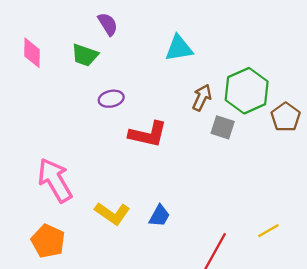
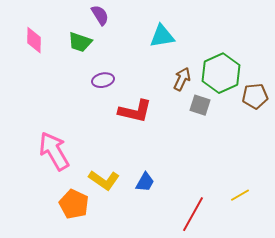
brown pentagon: (286, 117) -> (255, 96), turned 30
orange pentagon: (48, 241) -> (74, 204), moved

